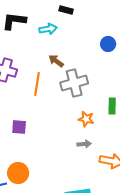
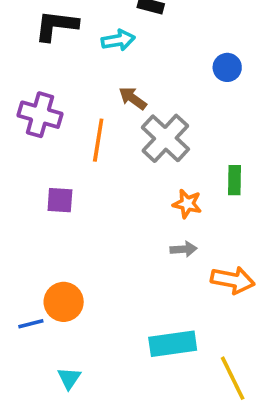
gray cross: (74, 83) -> (165, 138), turned -32
purple square: (19, 127) -> (60, 200), moved

